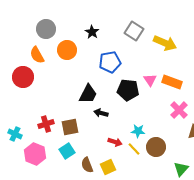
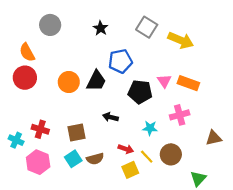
orange circle: (67, 50) -> (69, 82), moved
orange semicircle: (37, 55) -> (27, 52), moved
black trapezoid: (88, 94) -> (96, 81), moved
pink cross: (179, 110) -> (180, 115), moved, turned 30
red cross: (46, 124) -> (40, 129), moved, turned 35
cyan star: (138, 131) -> (150, 128), moved
brown semicircle: (87, 165) -> (95, 159), moved, turned -84
yellow square: (108, 167) -> (130, 170), moved

